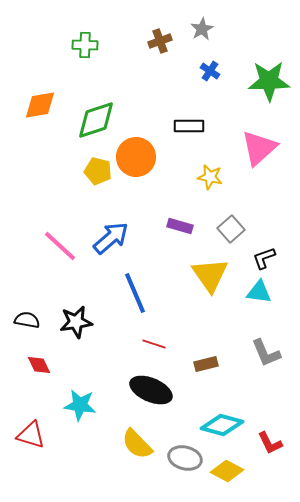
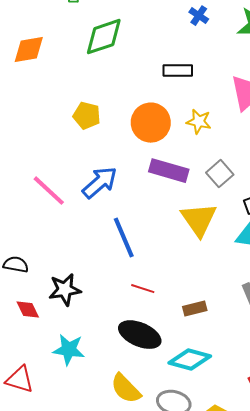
green diamond: (96, 120) -> (104, 37), moved
orange circle: (136, 157) -> (151, 123), moved
purple rectangle: (180, 226) -> (169, 171), size x1.5
black star: (76, 322) -> (65, 290), moved
cyan diamond: (222, 425) -> (190, 360), moved

